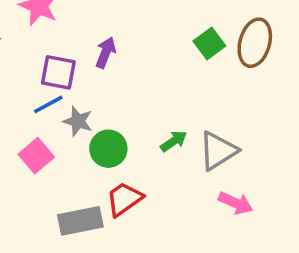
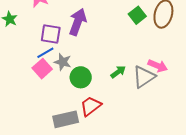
purple arrow: (106, 53) -> (78, 22), size x1.5
pink square: (36, 156) -> (42, 69), moved
pink arrow: (236, 203) -> (158, 66), moved

